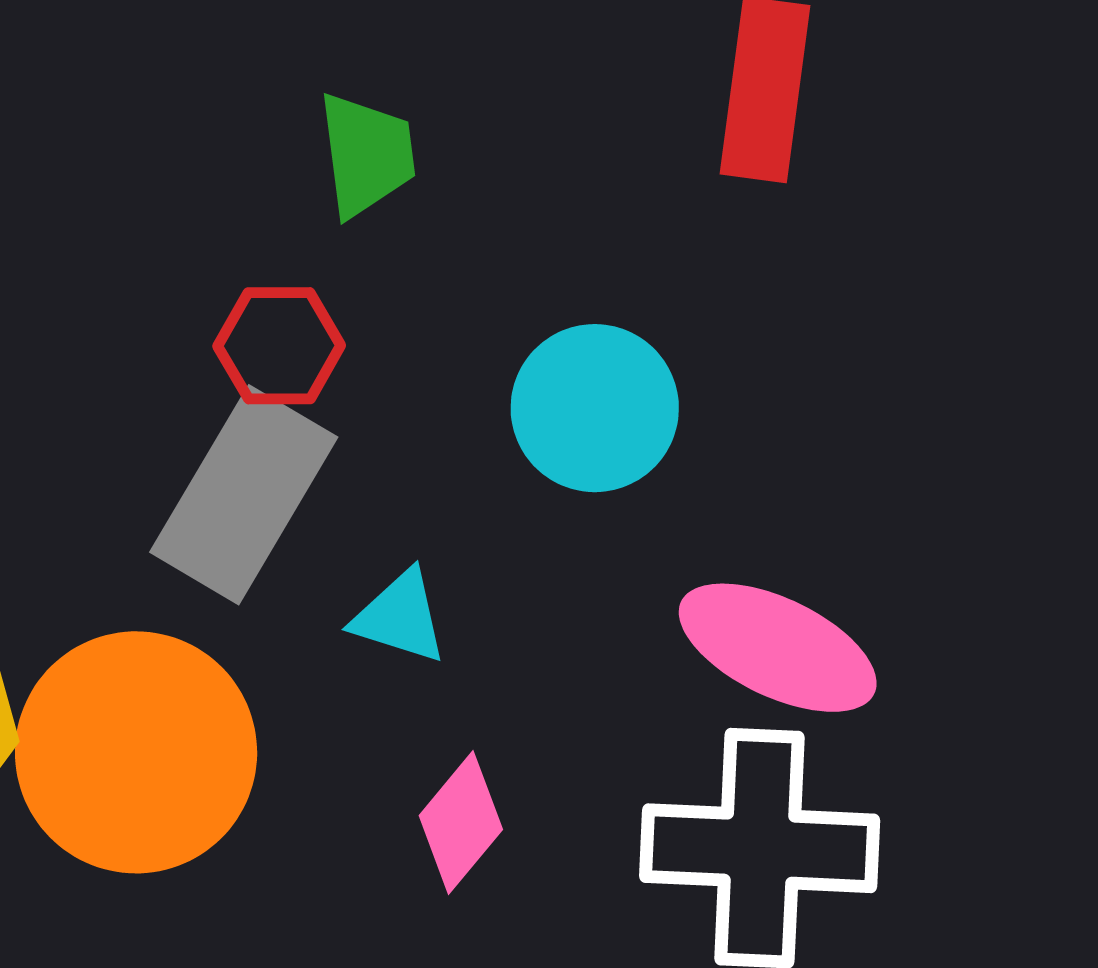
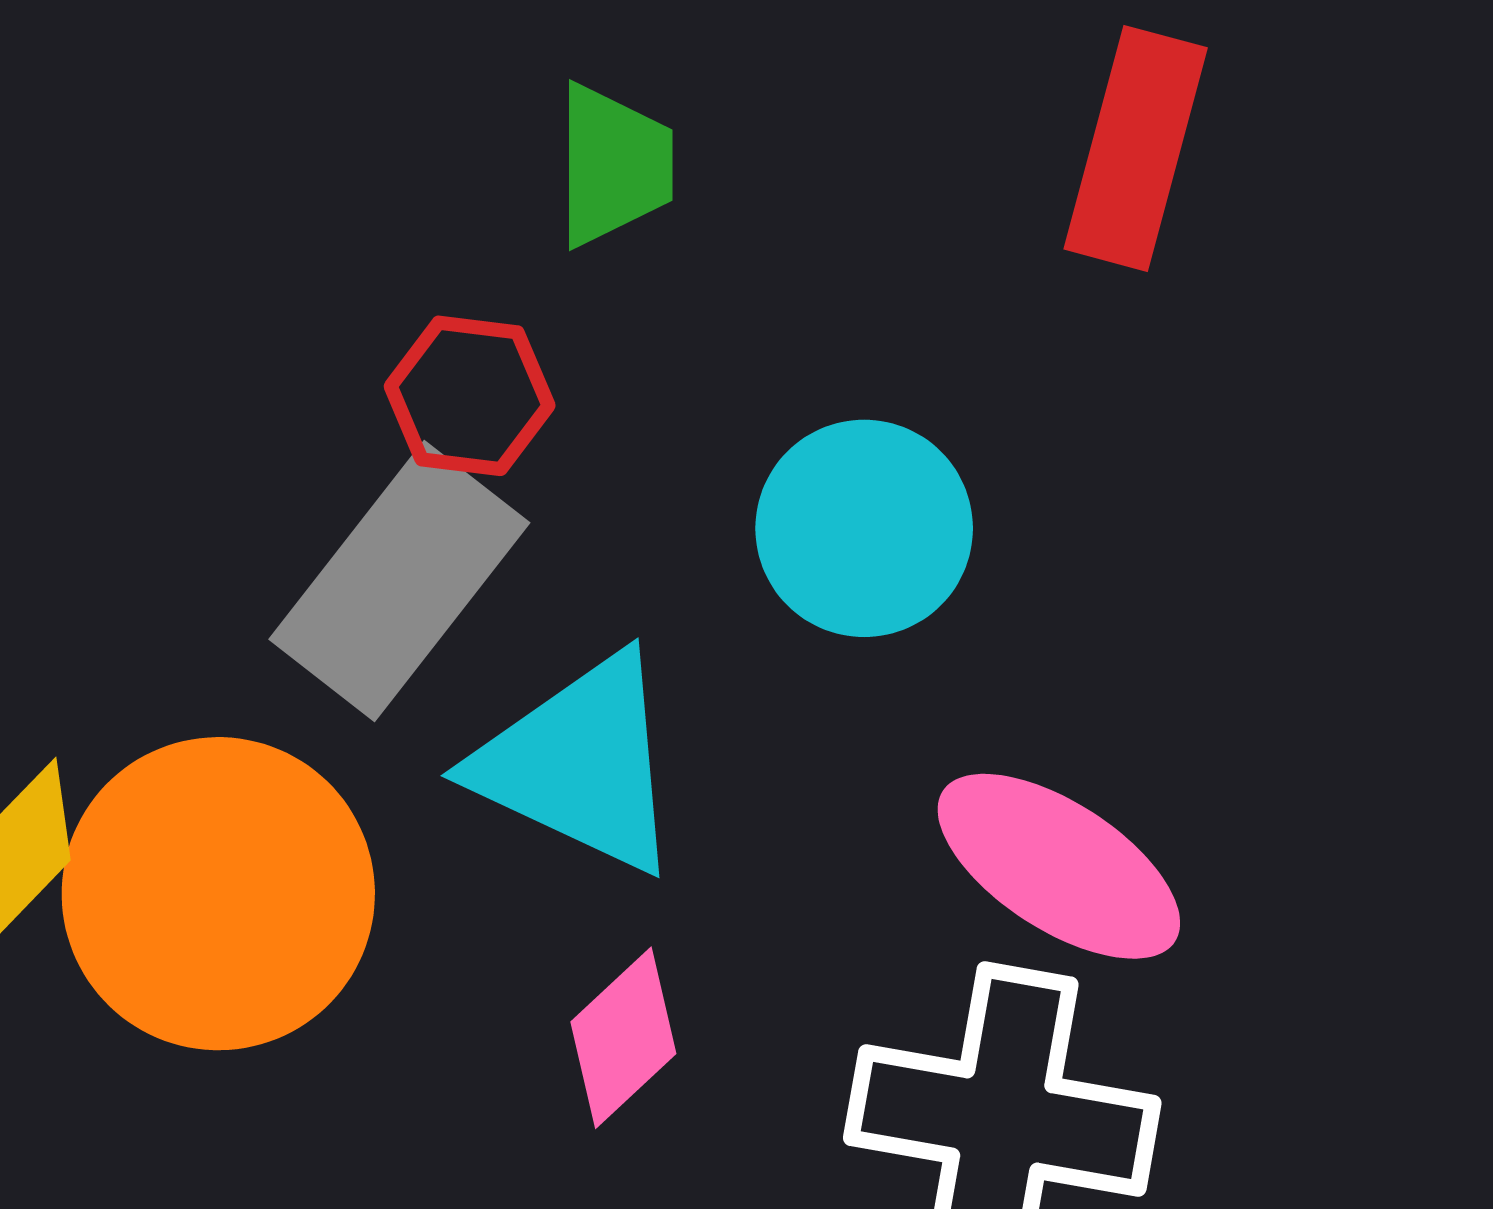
cyan triangle: (400, 617) -> (579, 764), size x1.8

